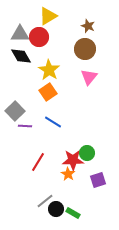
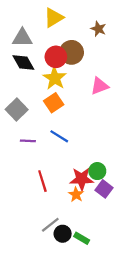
red circle: (39, 37) -> (56, 57), moved
brown circle: (85, 49) -> (72, 52), moved
pink triangle: (89, 77) -> (100, 86), turned 30
gray square: (15, 111) -> (17, 109), moved
red line: (38, 162) -> (42, 181), turned -48
purple square: (98, 180) -> (104, 189), moved, turned -35

